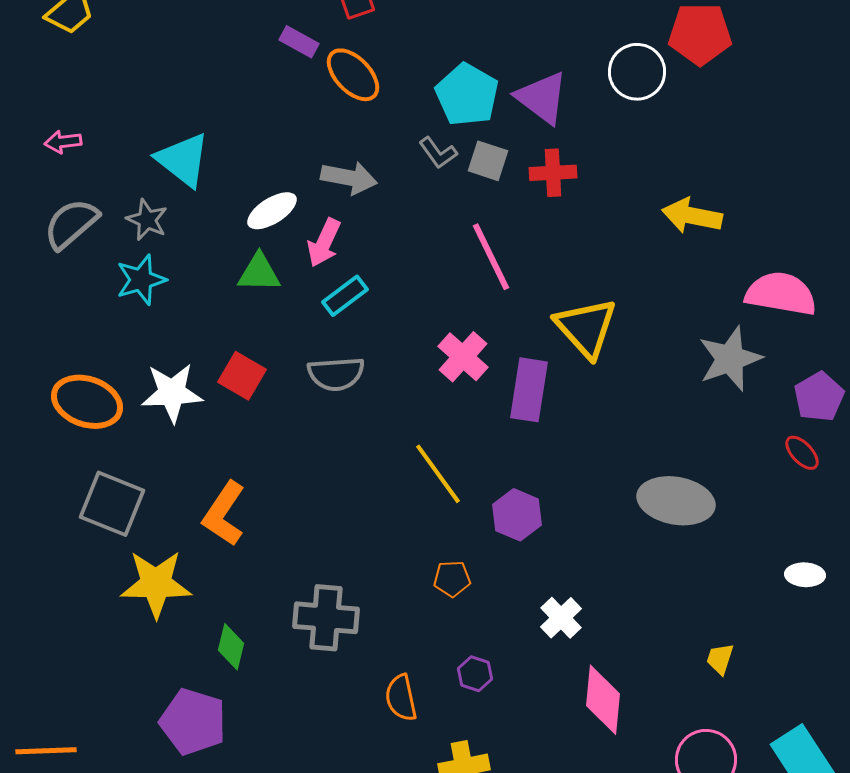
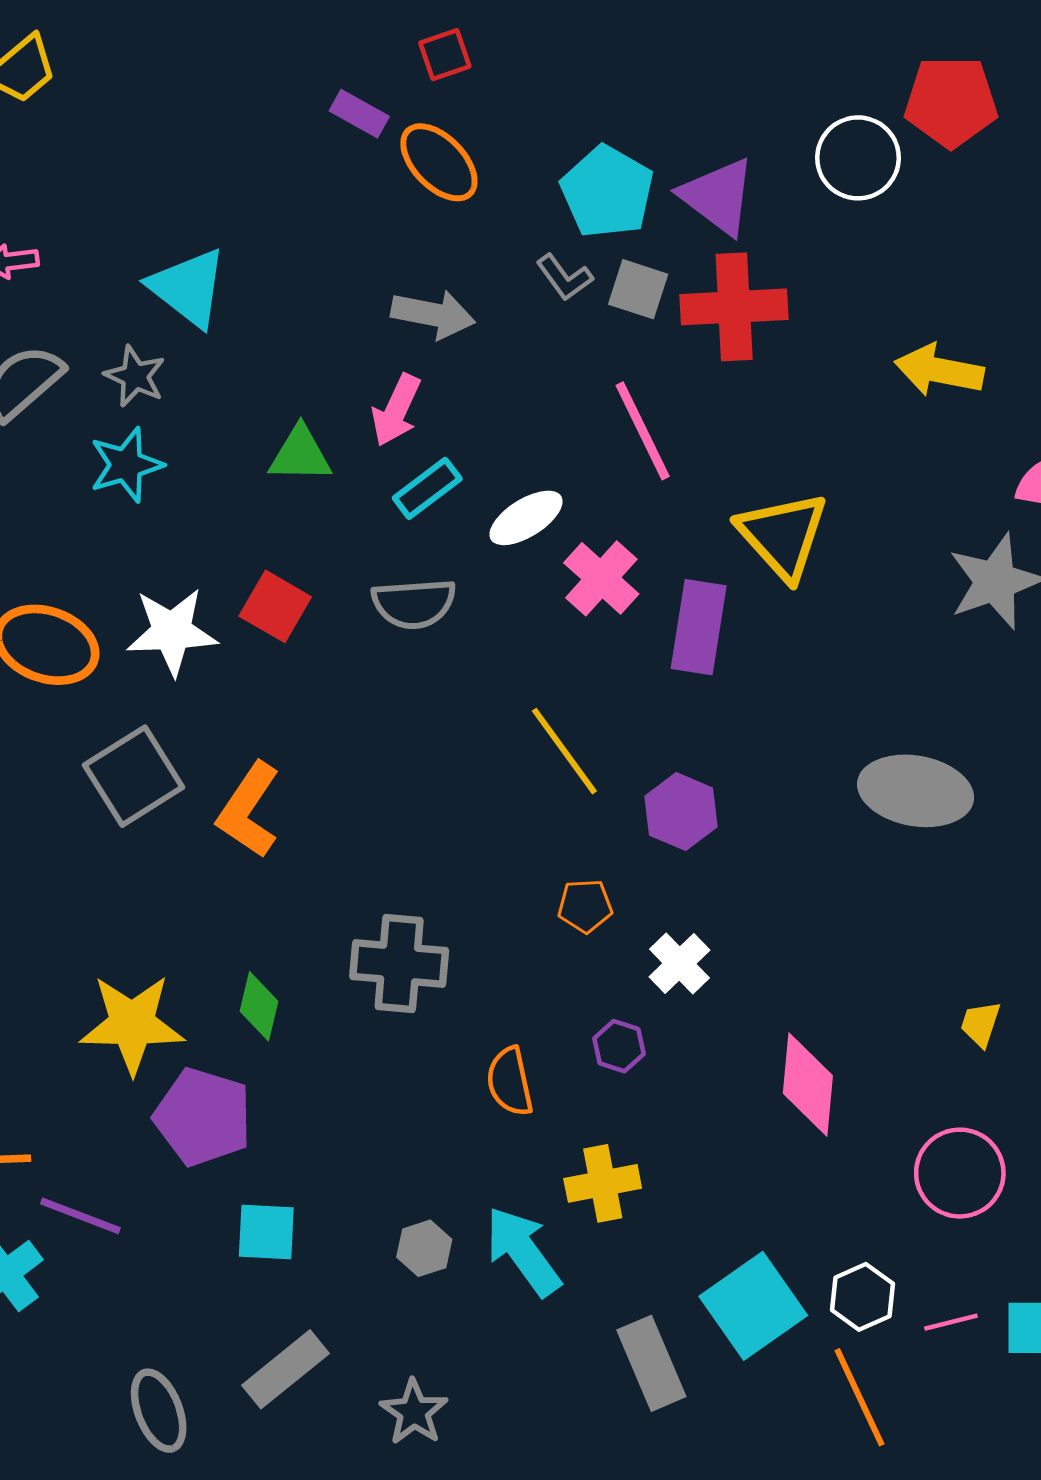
red cross: (553, 173) -> (734, 307), size x1.5
white ellipse: (272, 211) -> (526, 518), moved
gray square: (112, 504) -> (134, 776), moved, turned 36
yellow star: (156, 584) -> (132, 1024), moved
white cross: (561, 618) -> (679, 964), moved

